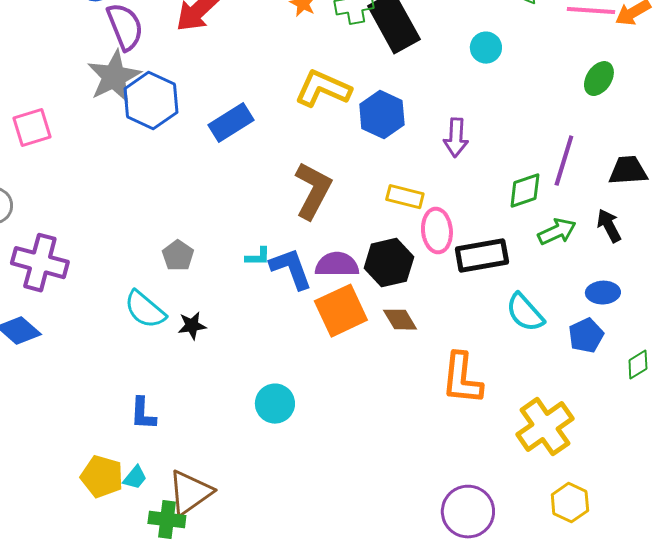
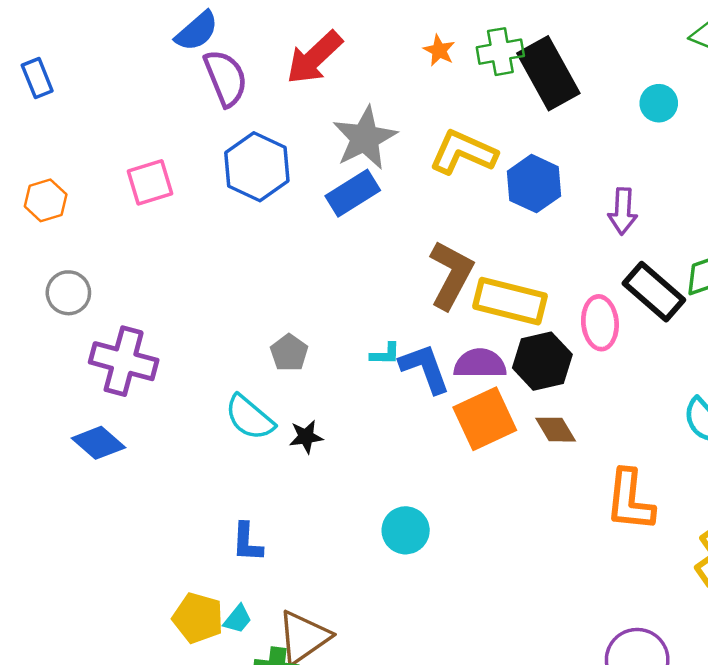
gray star: (114, 77) -> (365, 138), moved
pink square: (32, 128) -> (150, 182), moved
yellow rectangle: (405, 197) -> (510, 301), moved, size x1.6
black rectangle: (482, 256) -> (654, 292), moved, turned 51

